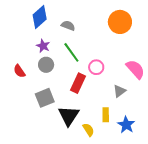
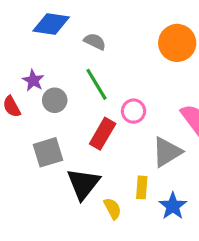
blue diamond: (40, 17) -> (51, 24), turned 45
purple star: (43, 46) -> (33, 80), moved
gray triangle: (119, 91) -> (167, 152), size x1.5

